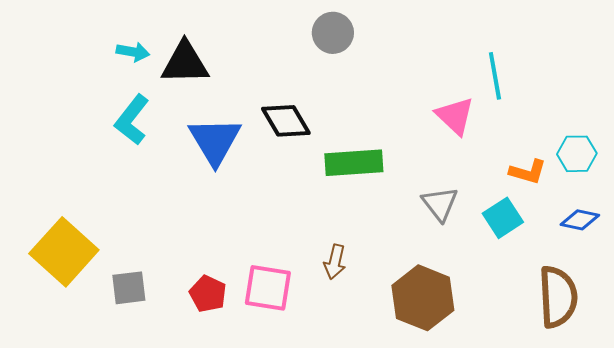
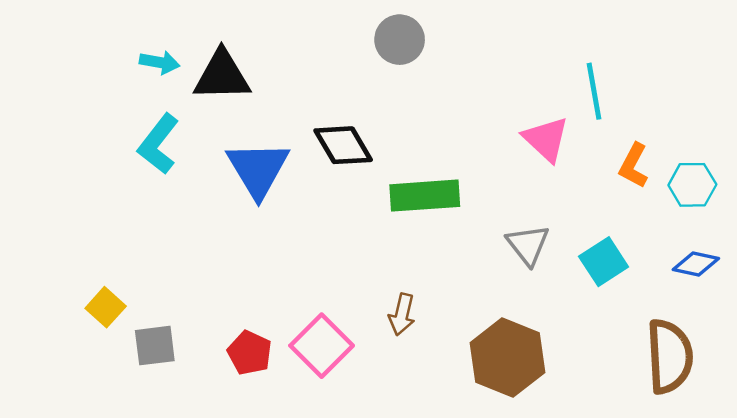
orange L-shape: (528, 172) -> (634, 166), moved, turned 102
yellow square: (64, 252) -> (106, 307), moved, size x0.5
pink square: (268, 288) -> (322, 346), turned 36

